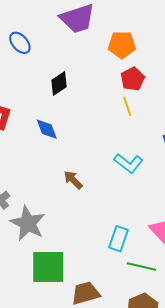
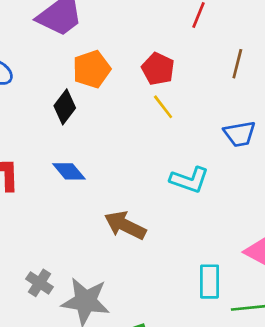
orange pentagon: (122, 45) -> (92, 69), moved
brown arrow: (73, 180) -> (125, 225), size x1.4

